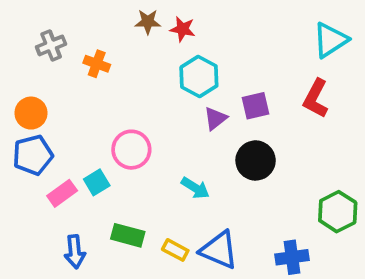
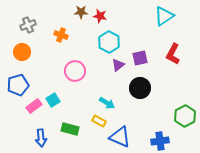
cyan triangle: (330, 40) -> (164, 16), moved
orange cross: (97, 64) -> (61, 35), moved
orange circle: (31, 113) -> (22, 52), moved
pink circle: (131, 150) -> (75, 71), moved
yellow rectangle: (175, 250) -> (99, 121), moved

